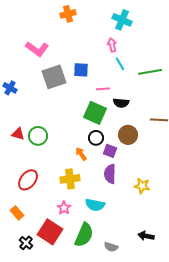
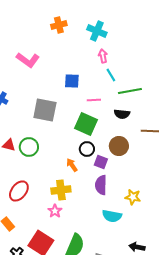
cyan cross: (122, 20) -> (97, 31), moved
green line: (150, 72) -> (130, 91), moved
gray square: (54, 77) -> (45, 110), moved, turned 30
black semicircle: (121, 103) -> (122, 114), moved
cyan semicircle: (95, 205) -> (112, 216), moved
pink star: (64, 208) -> (55, 211), moved

